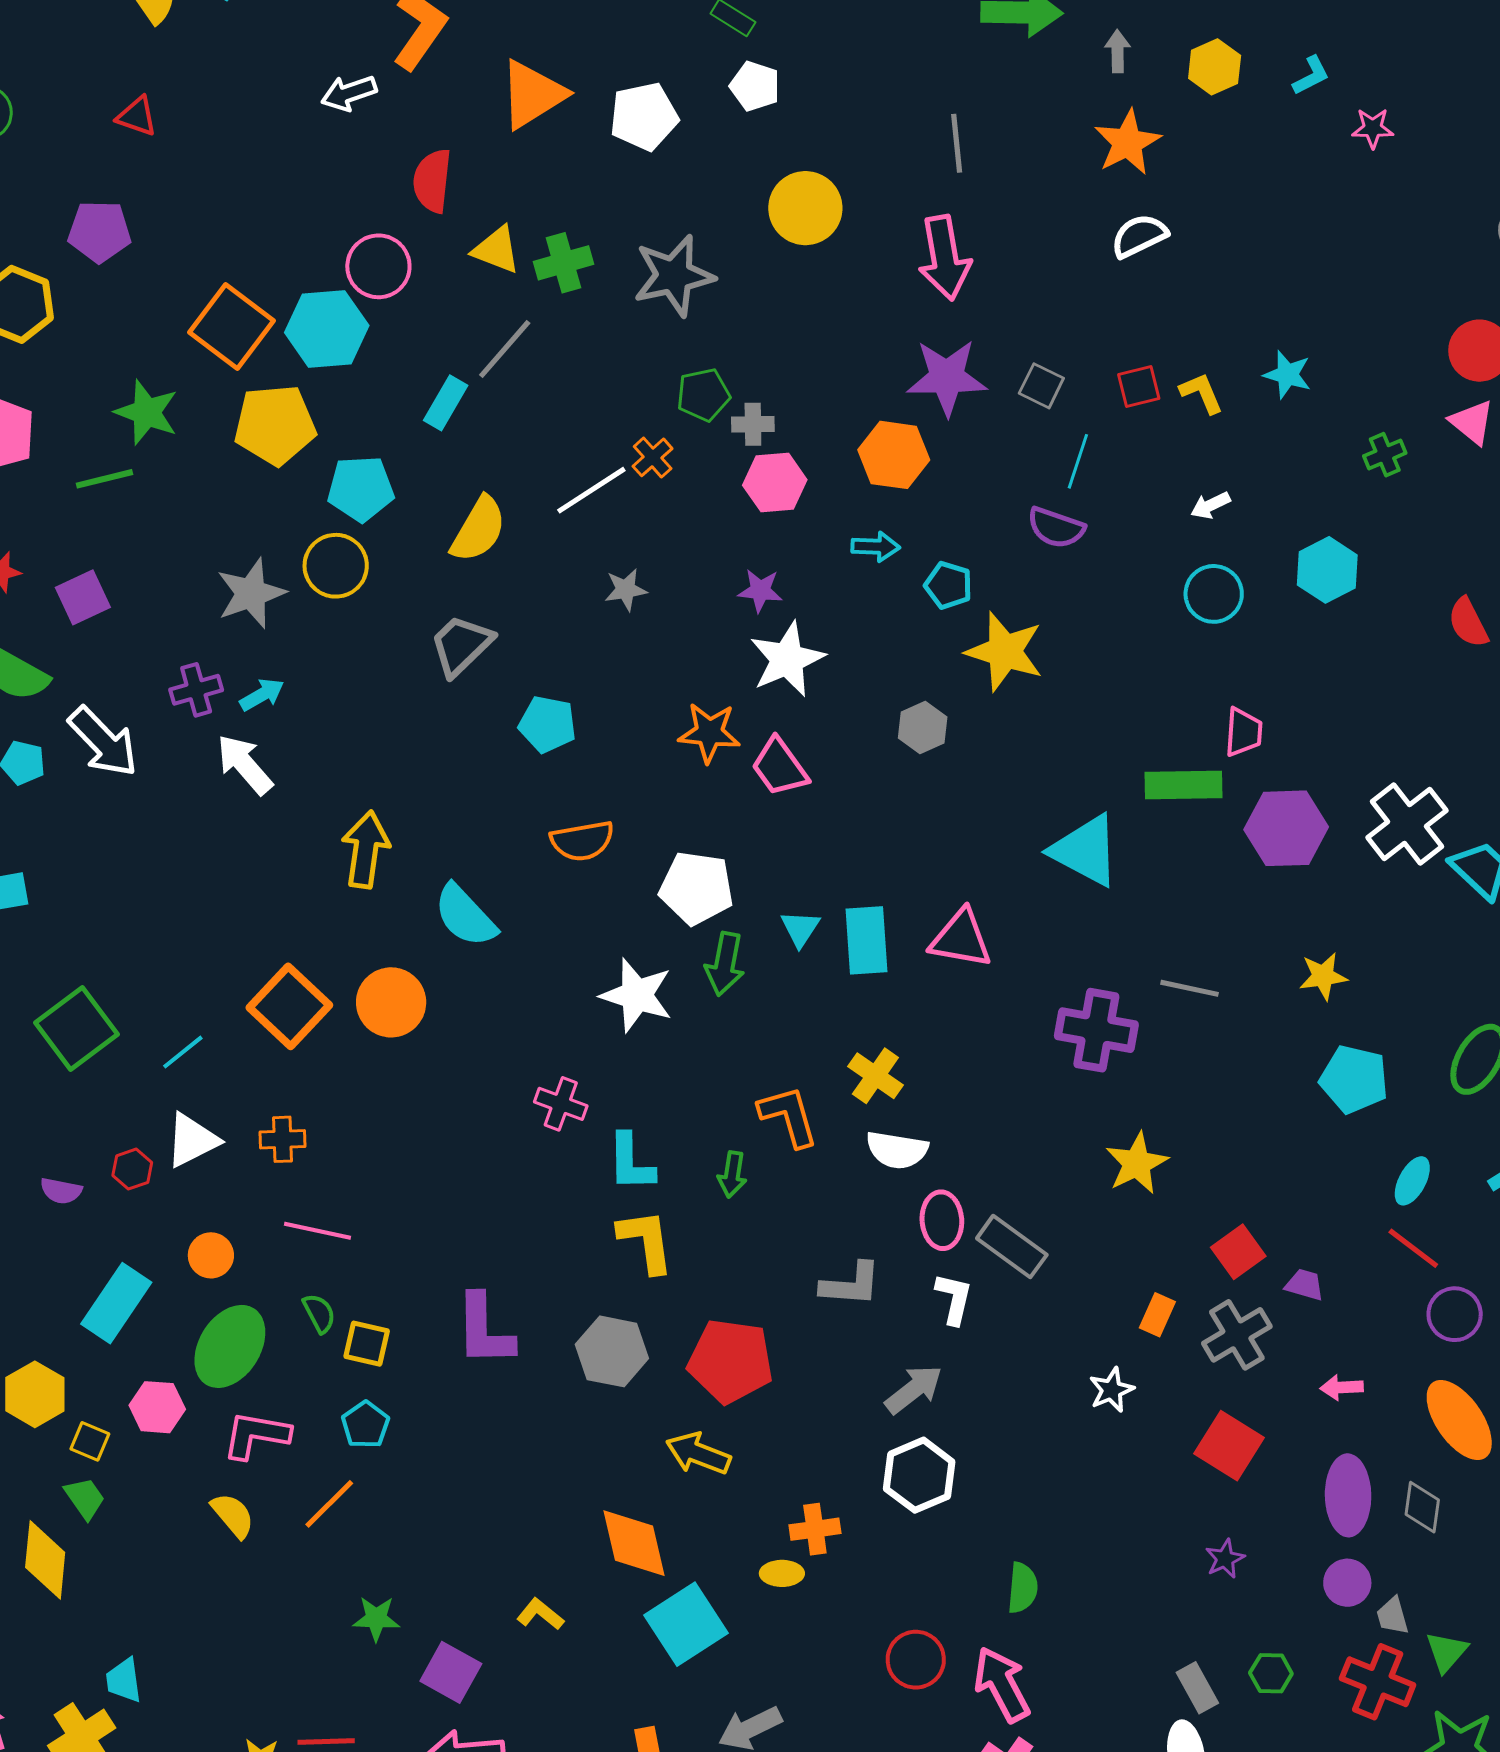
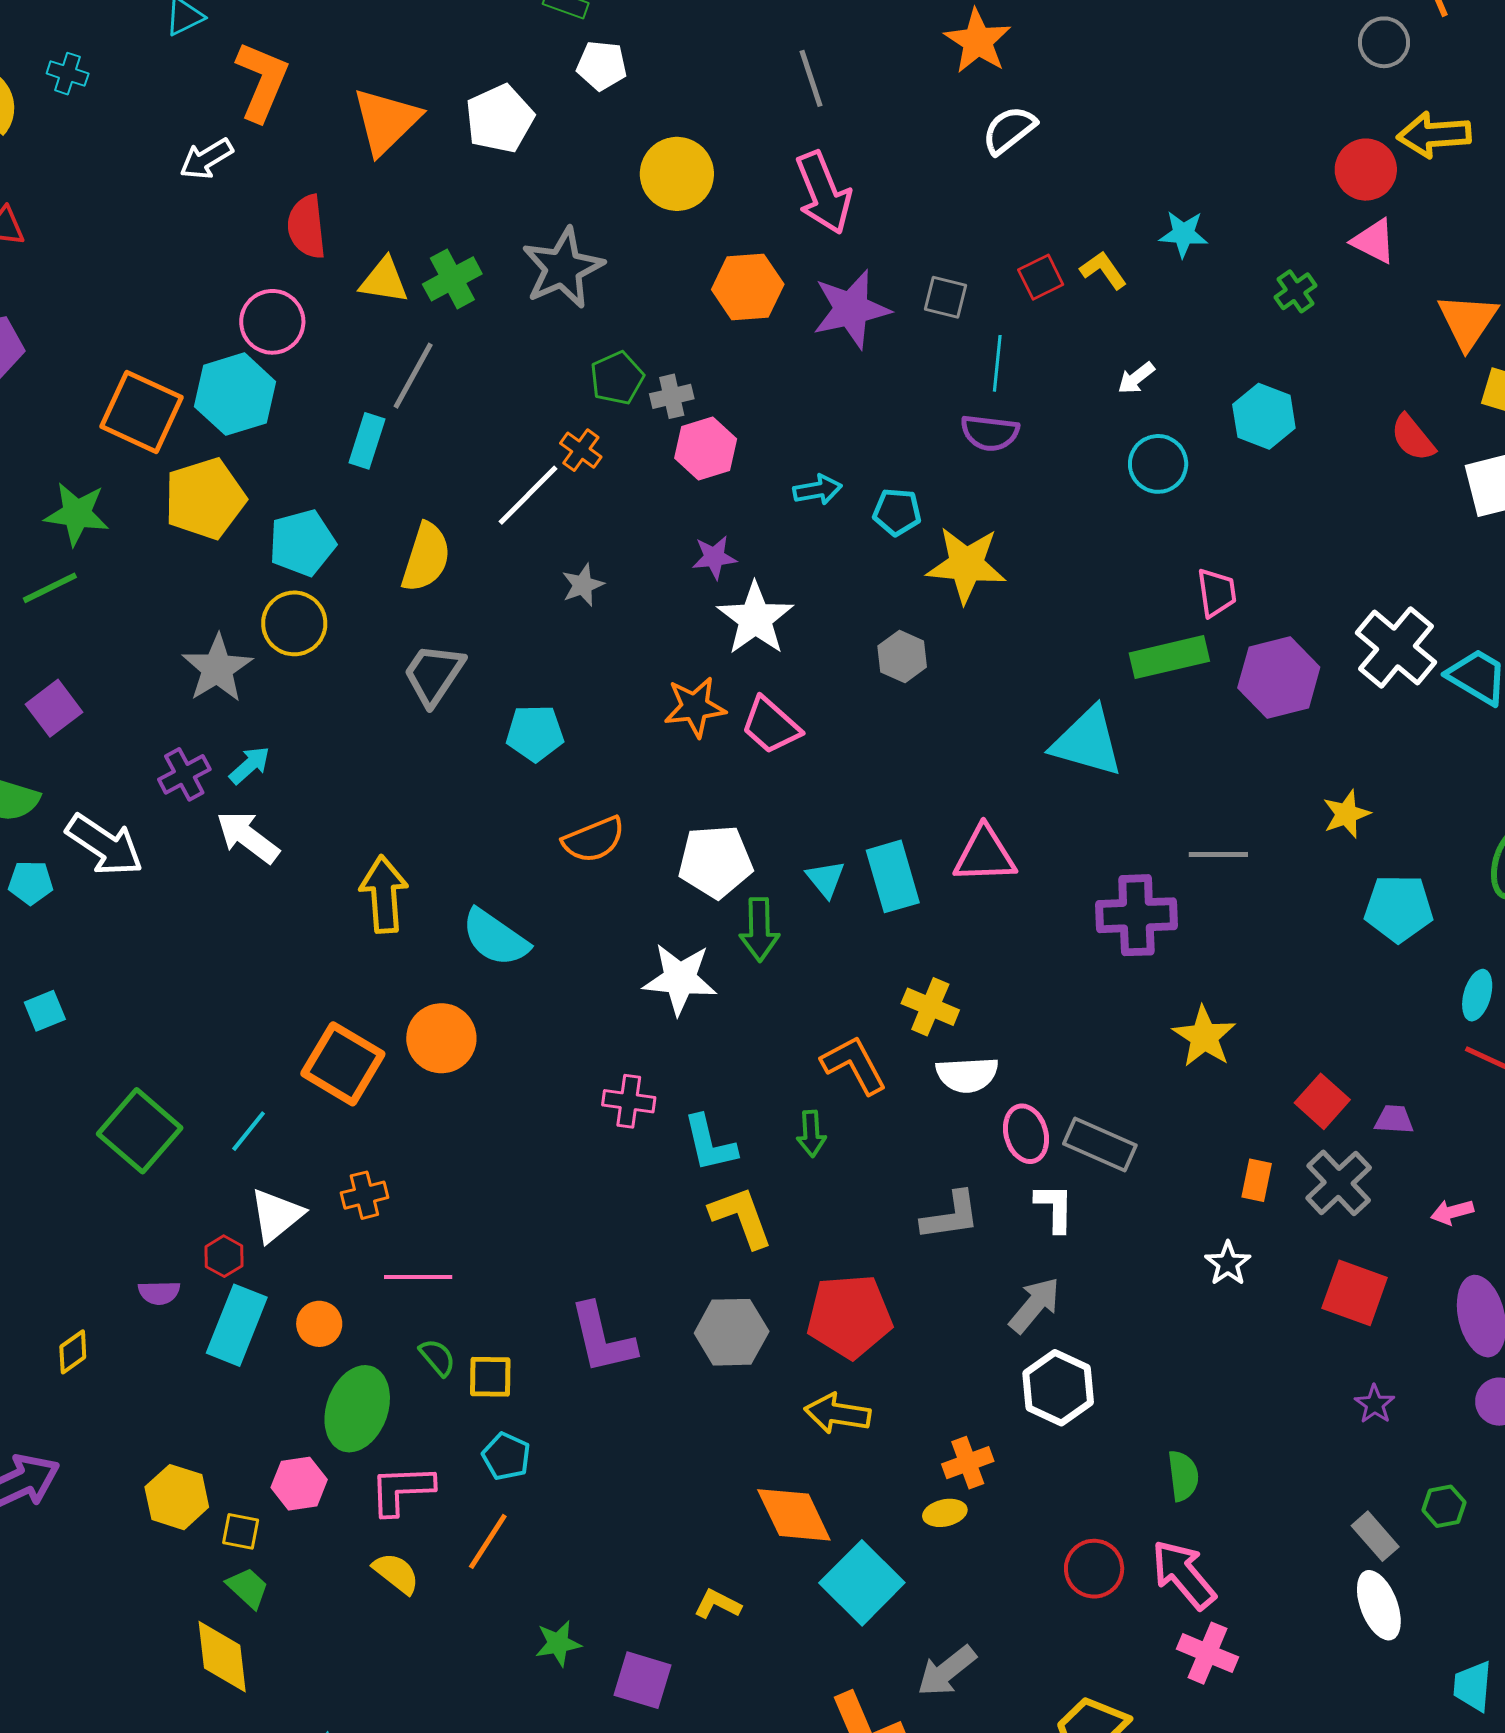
orange hexagon: (894, 455) -> (748, 287), moved
cyan rectangle: (116, 1303) -> (237, 1325), moved

